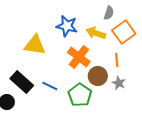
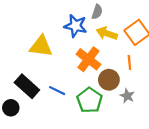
gray semicircle: (109, 13) -> (97, 12), moved
gray star: (119, 83) -> (127, 96), moved

